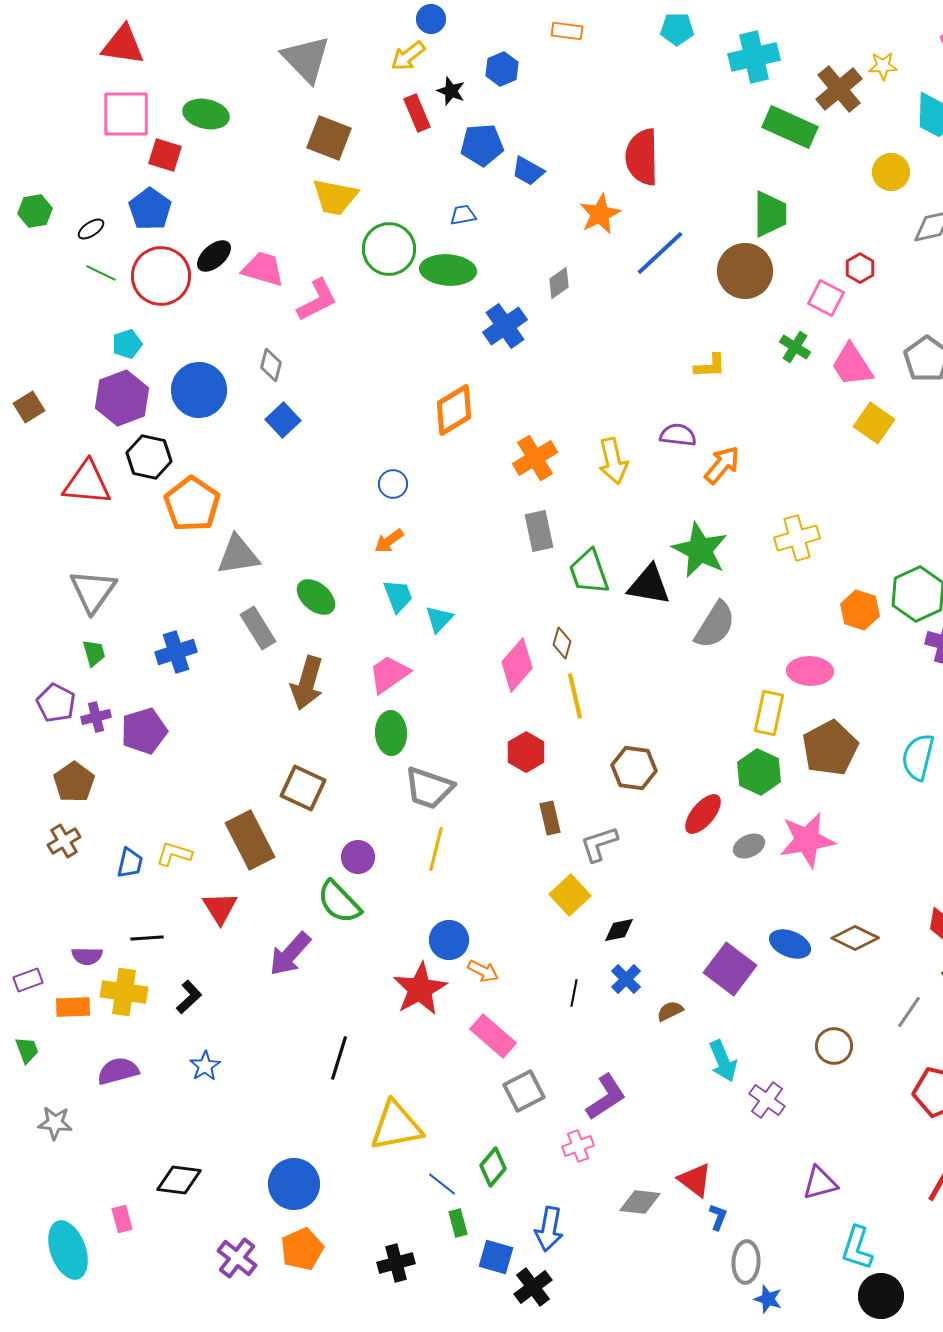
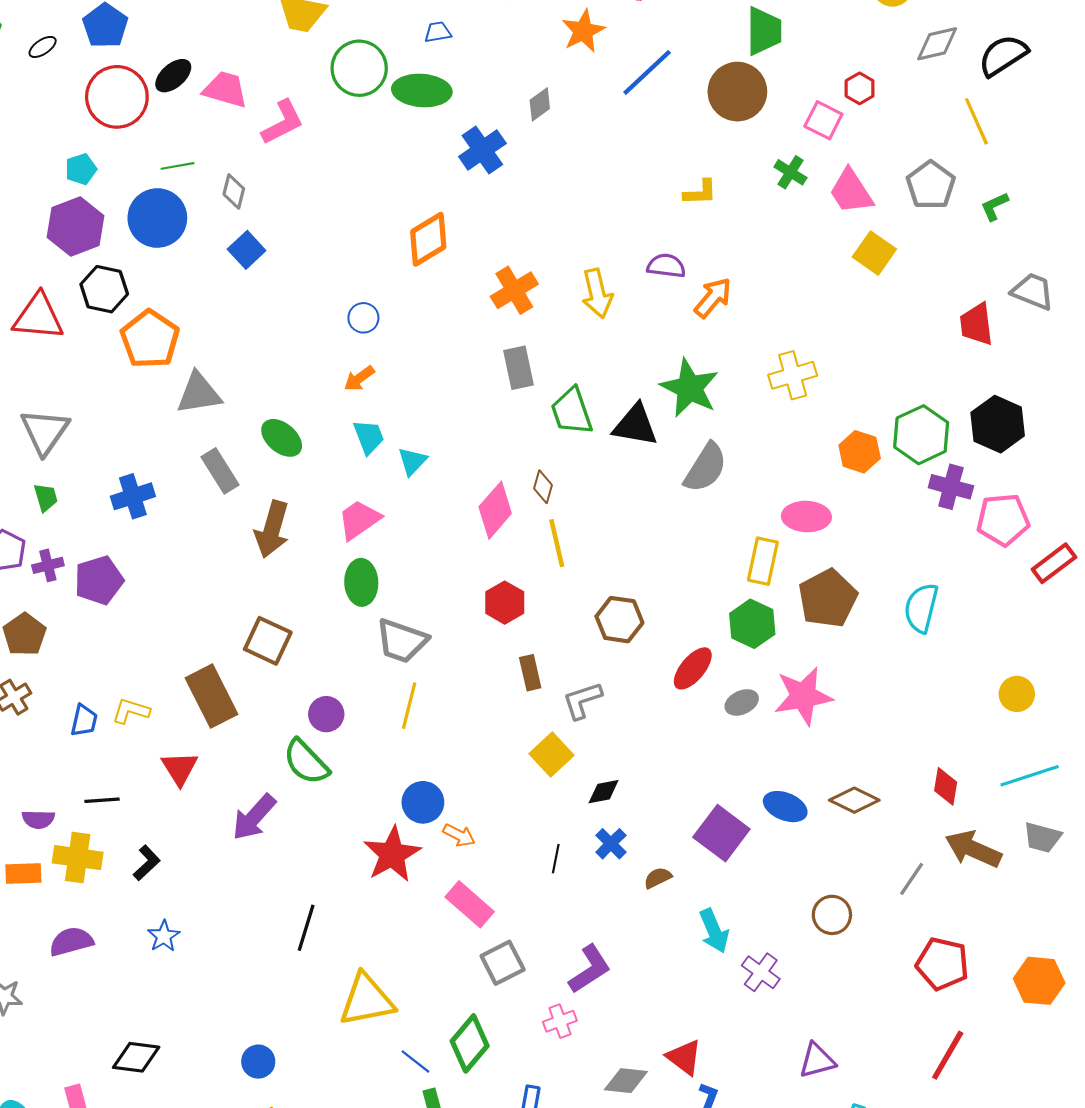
green line: (101, 273) -> (178, 166), moved, turned -36
green diamond: (493, 1167) -> (470, 1043), size x1.4
blue circle: (294, 1184) -> (258, 1062), size x0.6

